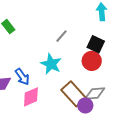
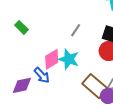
pink diamond: (31, 97) -> (52, 59), moved

